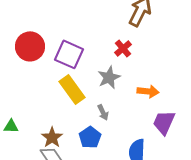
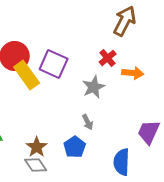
yellow rectangle: (72, 89) -> (27, 75), moved
orange arrow: (148, 91) -> (133, 73), moved

